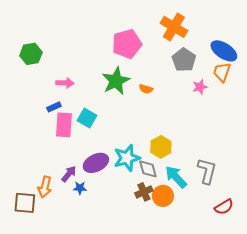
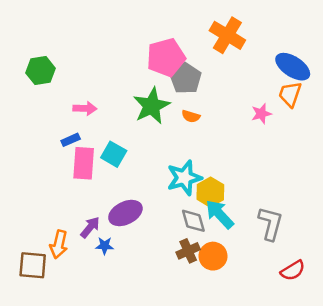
gray pentagon: (184, 60) -> (186, 78), moved
cyan star: (127, 158) -> (184, 178), moved
cyan arrow: (176, 177) -> (220, 214), moved

